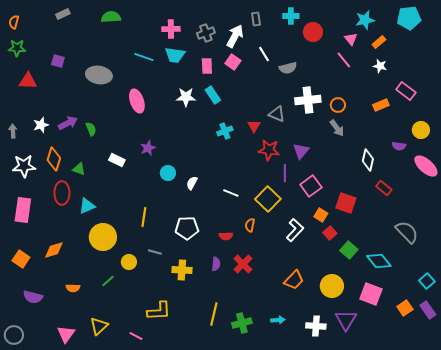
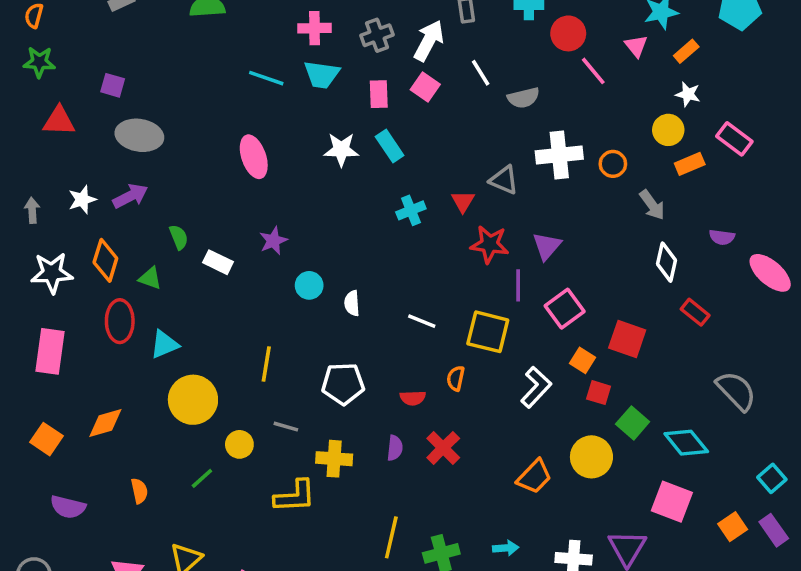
pink line: (344, 60) -> (593, 71), moved
gray ellipse: (99, 75) -> (139, 135), moved
gray arrow: (337, 128) -> (652, 205), moved
green semicircle: (91, 129) -> (179, 237), moved
yellow circle: (421, 130) -> (668, 130), moved
white semicircle: (192, 183) -> (352, 303), turned -32
yellow square: (268, 199) -> (488, 332), turned -30
red square: (330, 233) -> (599, 393), turned -32
yellow circle: (332, 286) -> (591, 457), moved
orange semicircle: (73, 288) -> (139, 491), turned -104
yellow L-shape: (159, 311) -> (295, 496), moved

